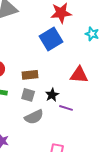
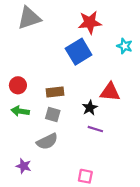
black star: (52, 95) -> (90, 108), moved
gray semicircle: (34, 117) -> (47, 141), moved

